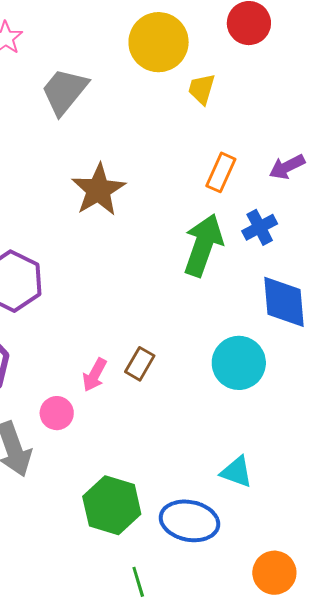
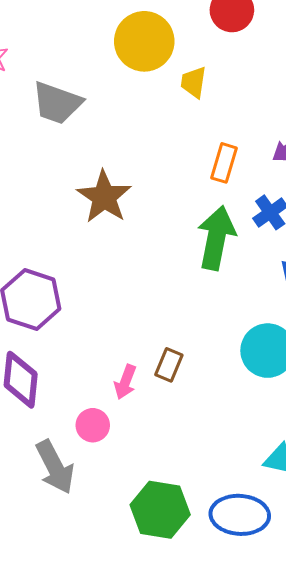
gray trapezoid: (64, 91) -> (57, 103), turned -102

